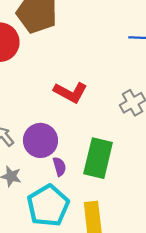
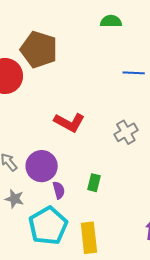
green rectangle: (98, 158) -> (94, 183), size x0.5

